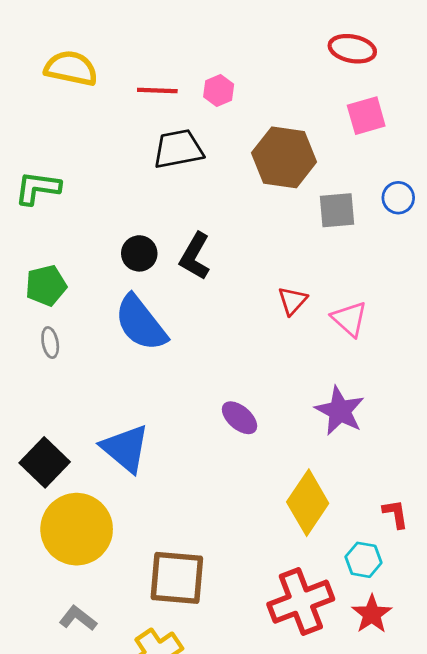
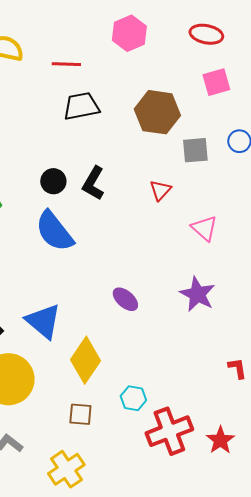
pink hexagon: (219, 91) -> (129, 33), moved, size x1.6
red triangle: (292, 301) -> (160, 190), moved
yellow diamond: (308, 503) -> (85, 360), moved
cyan hexagon: (363, 560) -> (133, 398), moved
brown square: (177, 578) -> (80, 414), size x0.6

